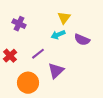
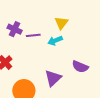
purple semicircle: (82, 40) -> (80, 67), moved
purple line: (38, 54) -> (33, 35), moved, turned 32

